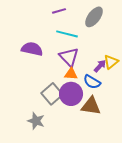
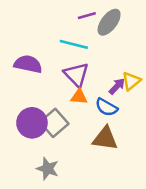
purple line: (59, 11) -> (87, 16), moved
purple circle: (71, 94) -> (32, 123), moved
gray star: (36, 121) -> (48, 169), moved

